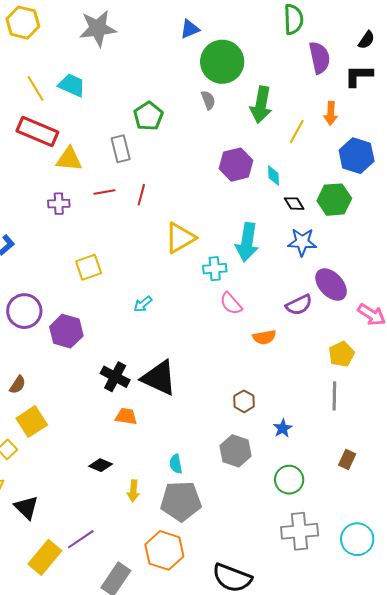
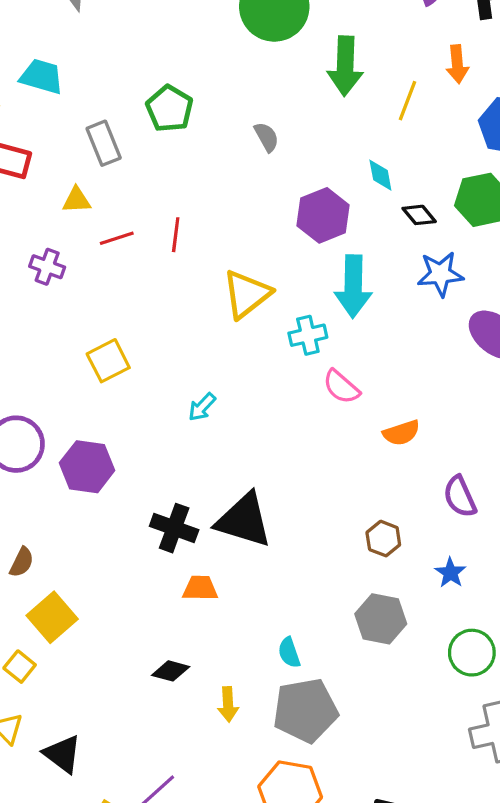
gray semicircle: (208, 100) -> (266, 137), moved
gray rectangle: (121, 149) -> (104, 143), moved
yellow triangle: (69, 159) -> (77, 200), moved, size x0.7
purple hexagon: (236, 165) -> (323, 215), moved
purple cross: (59, 204) -> (47, 267), turned 30
purple semicircle: (299, 305) -> (460, 497), moved, turned 100

